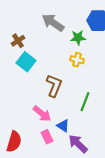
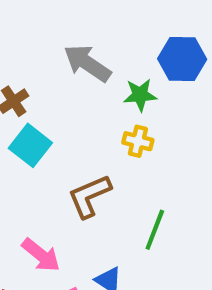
brown L-shape: (54, 86) -> (89, 196), turned -135
pink arrow: (42, 114) -> (41, 255), moved

